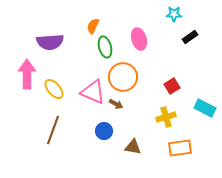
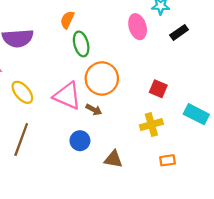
pink ellipse: (139, 39) -> (138, 27), moved
red square: (172, 86) -> (158, 89), turned -35
orange rectangle: (180, 148) -> (168, 160), size x0.6

